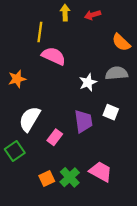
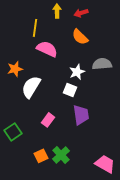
orange semicircle: (121, 42) -> (80, 37), moved
white square: (111, 112) -> (70, 90), moved
white semicircle: (30, 119) -> (31, 87), moved
purple trapezoid: (83, 121) -> (81, 115), moved
pink trapezoid: (101, 172) -> (105, 164), moved

